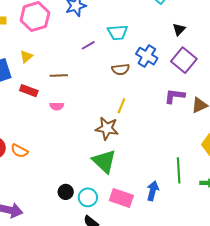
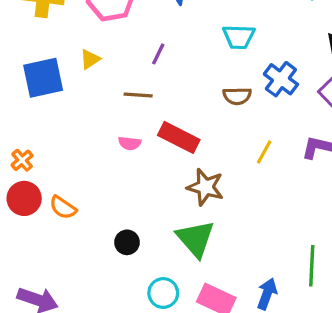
purple line: (88, 45) -> (158, 54), moved, turned -40
red rectangle: (29, 91) -> (179, 137), moved, size x1.4
yellow line: (121, 106) -> (264, 152), moved
black circle: (66, 192) -> (127, 242), moved

